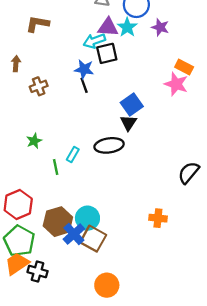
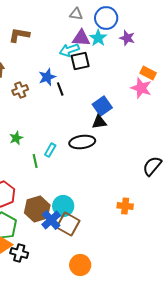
blue star: (84, 69) -> (47, 77), moved, turned -30
black triangle: (128, 123) -> (99, 122), turned 49

